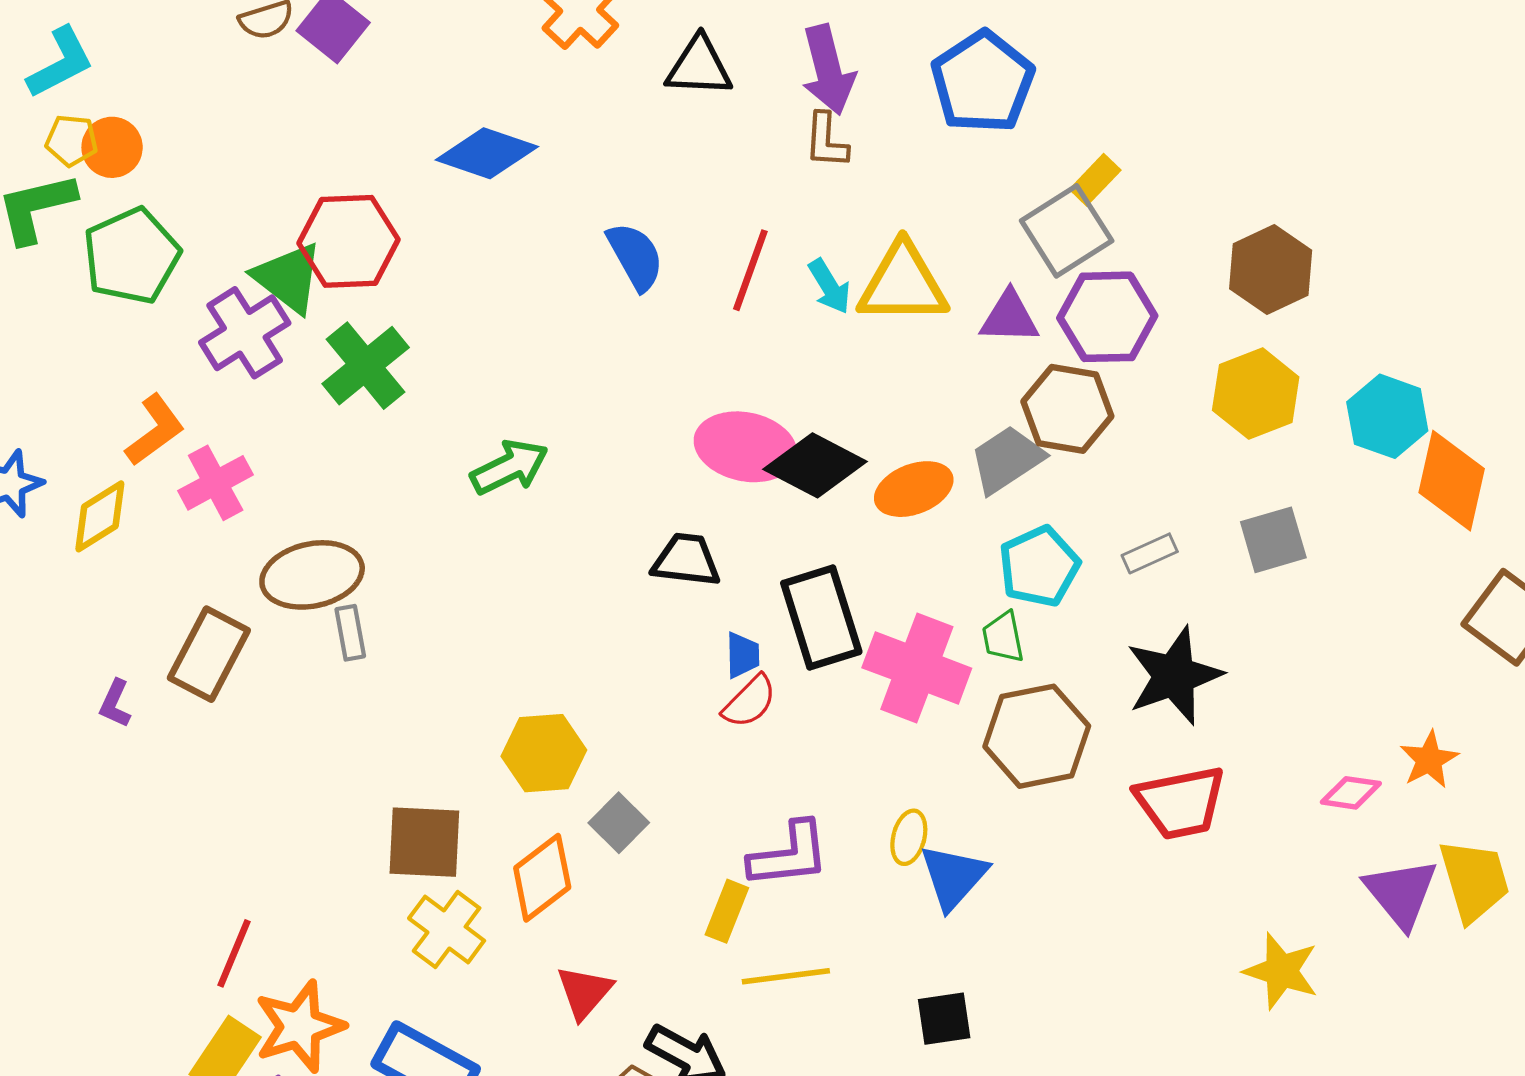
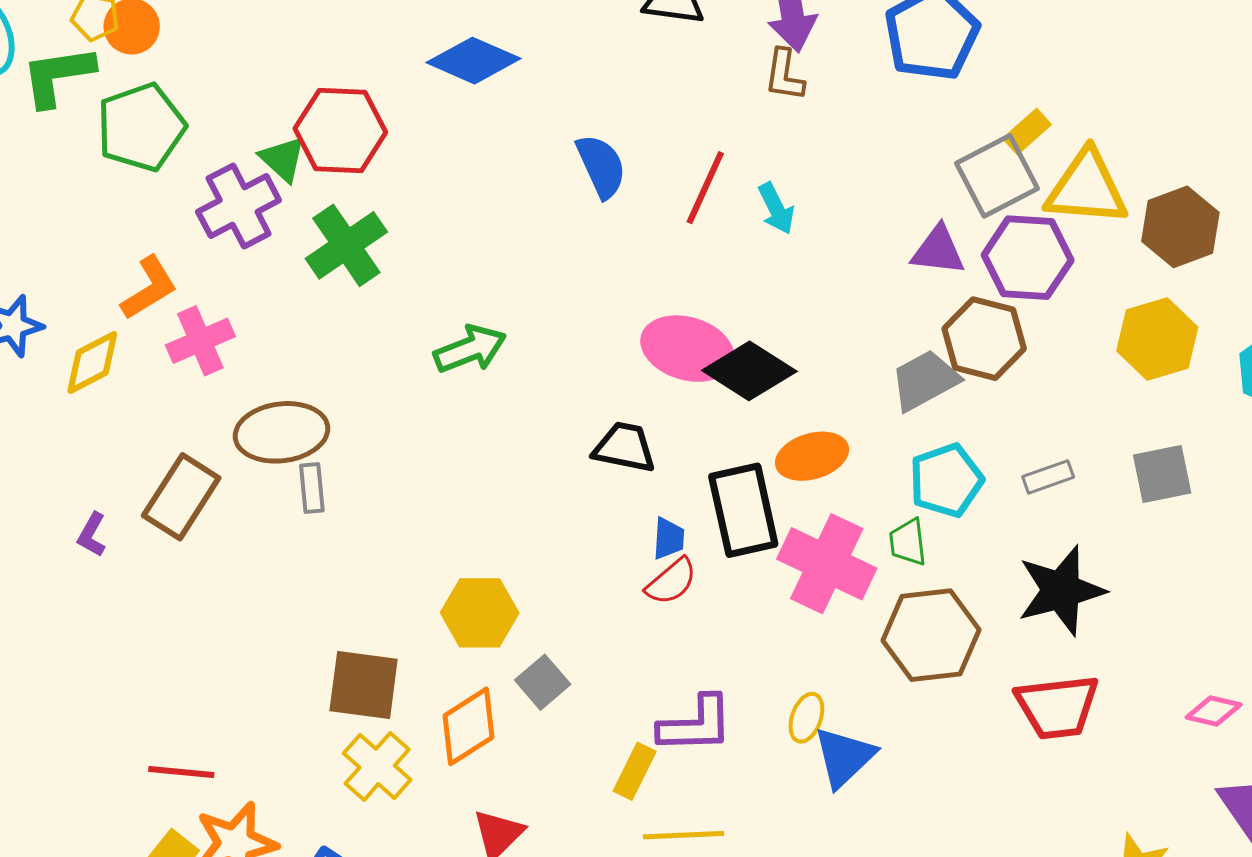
green triangle: (288, 278) -> (283, 159), size x0.7
yellow triangle: (903, 284) -> (1087, 188), moved
orange ellipse: (914, 489) -> (812, 456), moved
red line: (234, 953) -> (181, 772), turned 68

